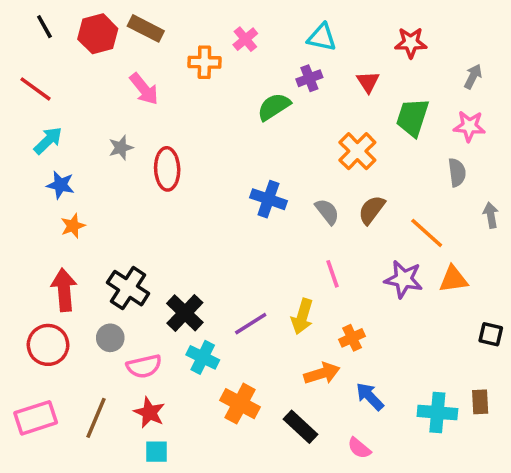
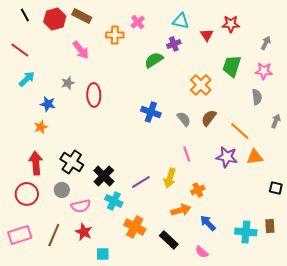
red triangle: (368, 82) -> (207, 35), moved
blue star: (60, 185) -> (48, 104), moved
gray arrow: (491, 215) -> (276, 121), turned 32
cyan square: (156, 452) -> (103, 254), moved

